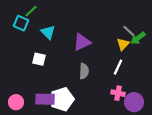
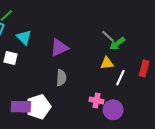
yellow triangle: (123, 44) -> (107, 63), moved, turned 40
white square: (39, 59) -> (11, 58), moved
white line: (118, 67) -> (120, 78), moved

